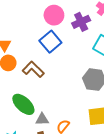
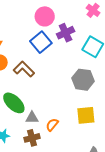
purple cross: (81, 22) -> (66, 33), moved

